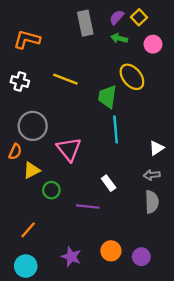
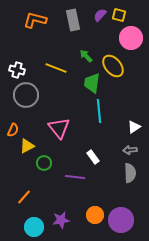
yellow square: (139, 17) -> (119, 15), turned -32
green arrow: (119, 38) -> (86, 56), moved, turned 32
orange L-shape: (27, 39) -> (35, 20), moved
pink circle: (153, 44) -> (131, 38), size x1.5
gray circle: (33, 126) -> (26, 95), moved
purple star: (71, 257) -> (61, 220), turned -30
purple circle: (141, 257) -> (121, 220), size x1.6
cyan circle: (26, 266) -> (34, 227), moved

